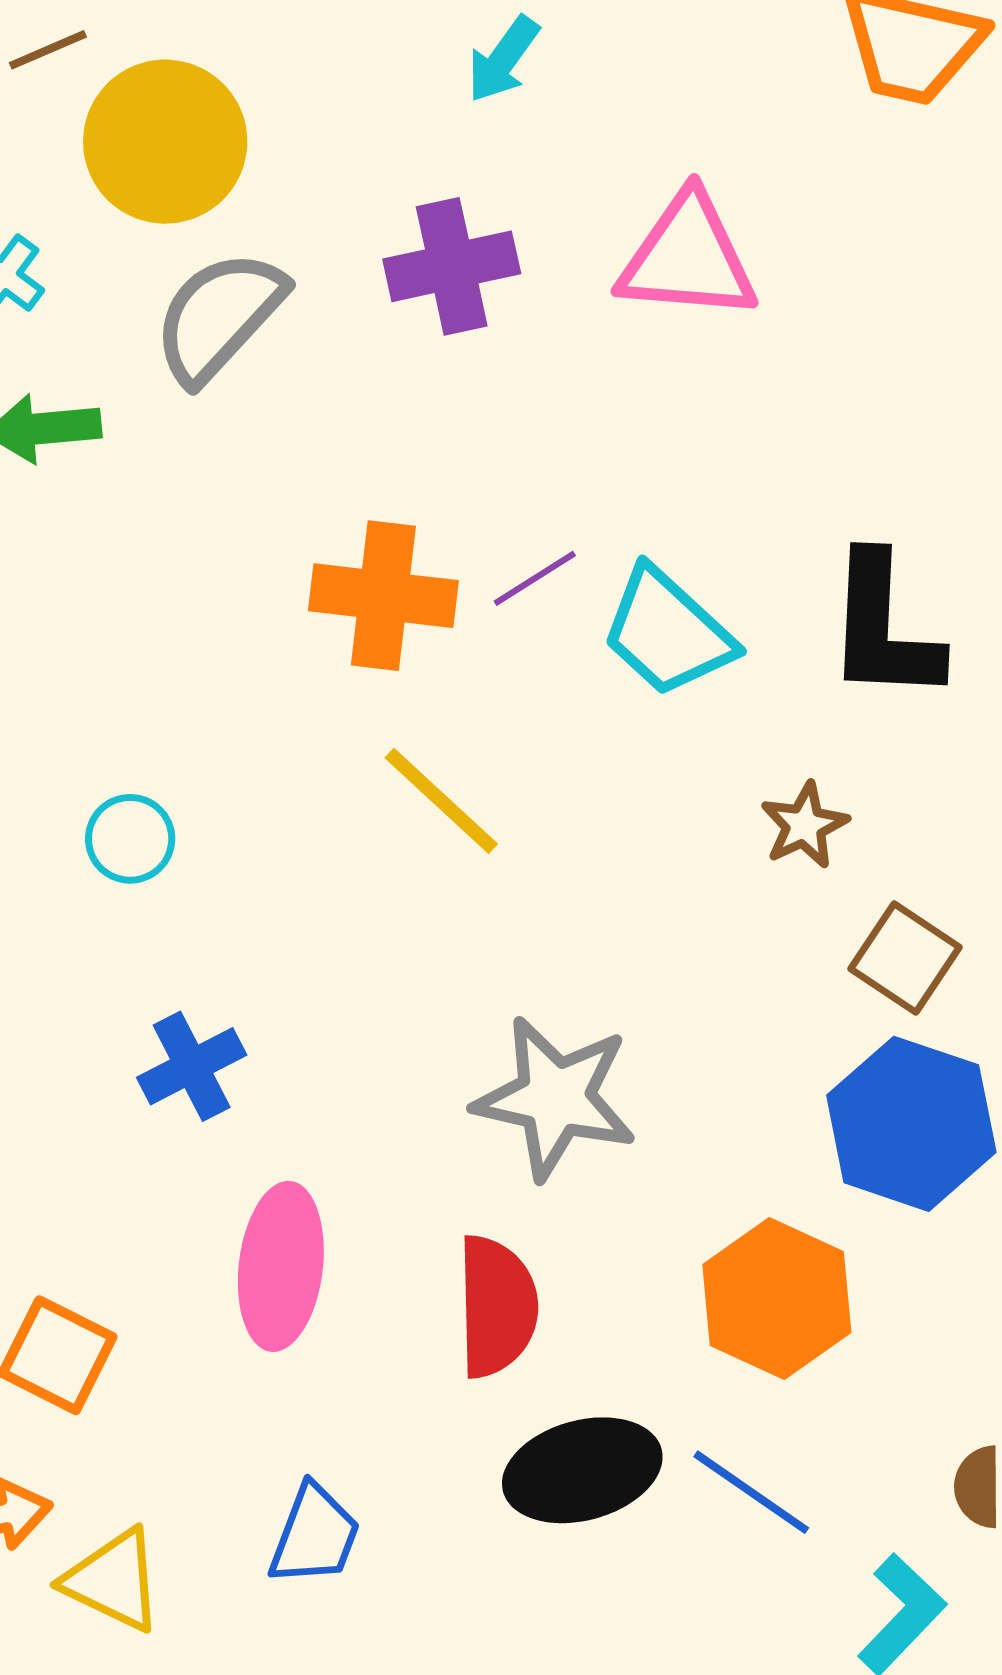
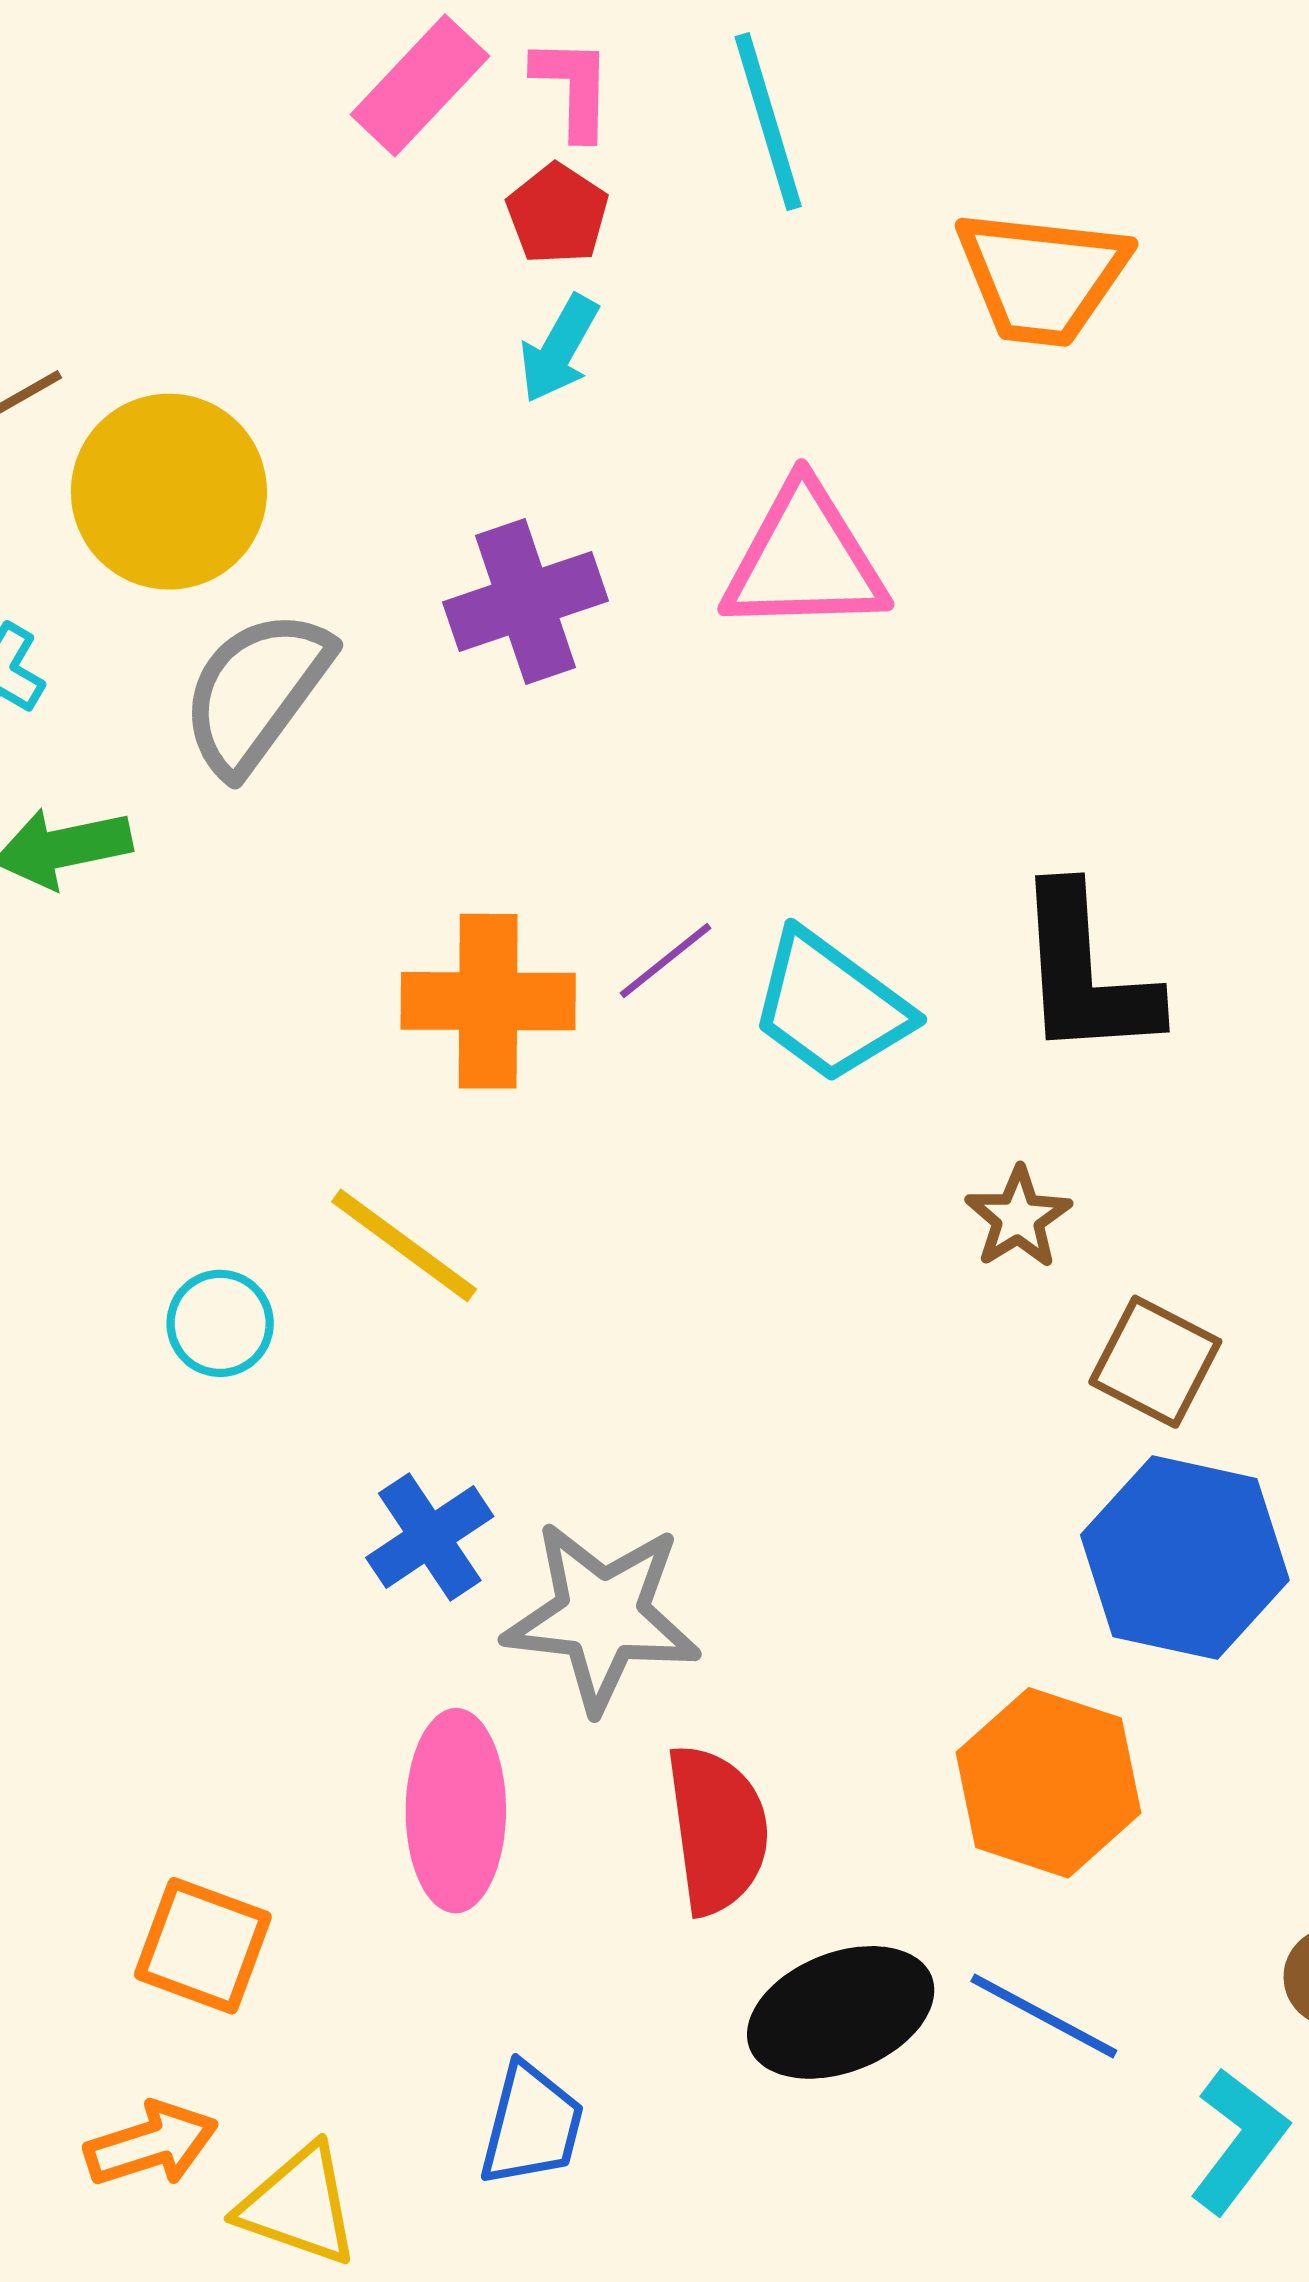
yellow line: (441, 801) -> (404, 1245), moved
blue cross: (192, 1066) -> (430, 1537), moved
gray star: (555, 1098) -> (602, 1616), moved

